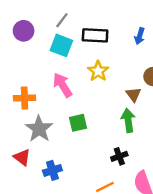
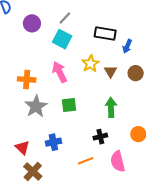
black rectangle: (95, 35) -> (105, 34), moved
blue arrow: (140, 36) -> (127, 46), moved
brown triangle: (133, 94) -> (111, 71), moved
red triangle: (22, 157) -> (22, 148), moved
blue cross: (52, 170) -> (53, 142), moved

